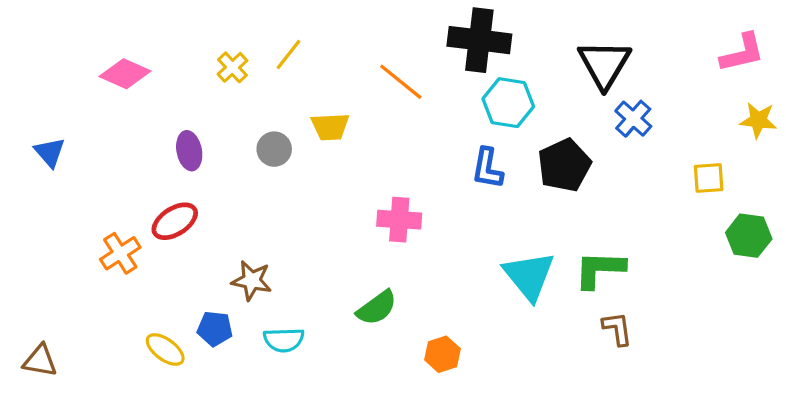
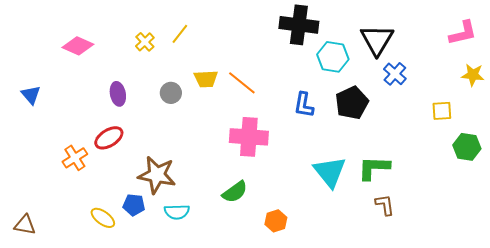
orange line: (401, 82) -> (242, 83), moved
cyan hexagon: (508, 103) -> (333, 57), moved
pink cross: (399, 220) -> (249, 137), size x1.4
brown star: (252, 281) -> (157, 175), size x1.5

